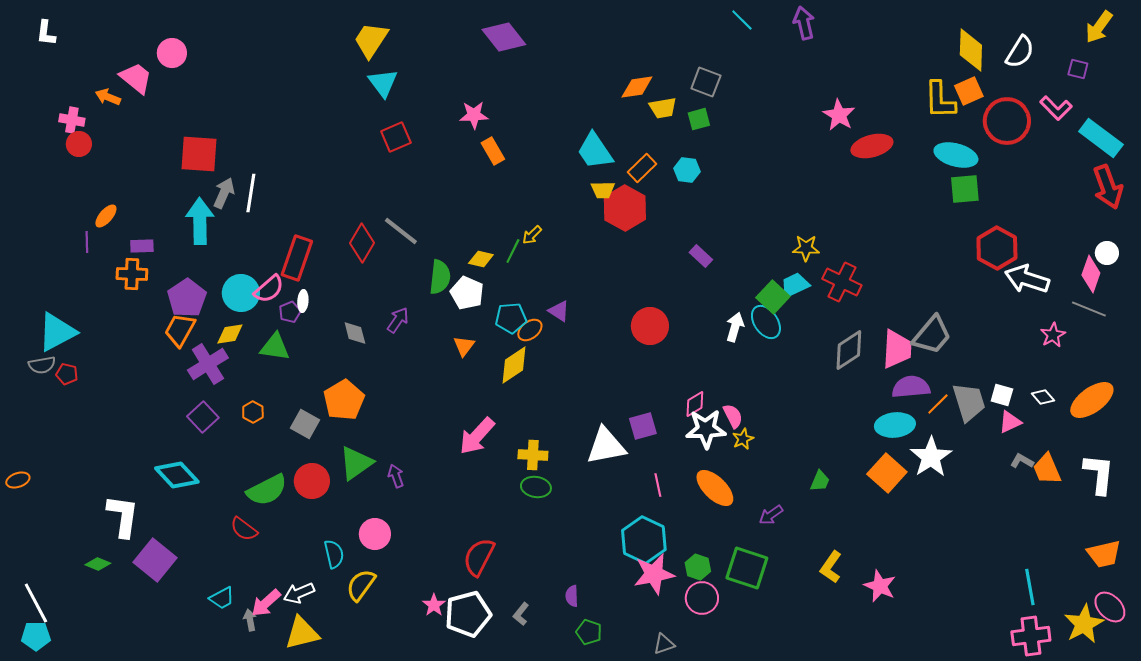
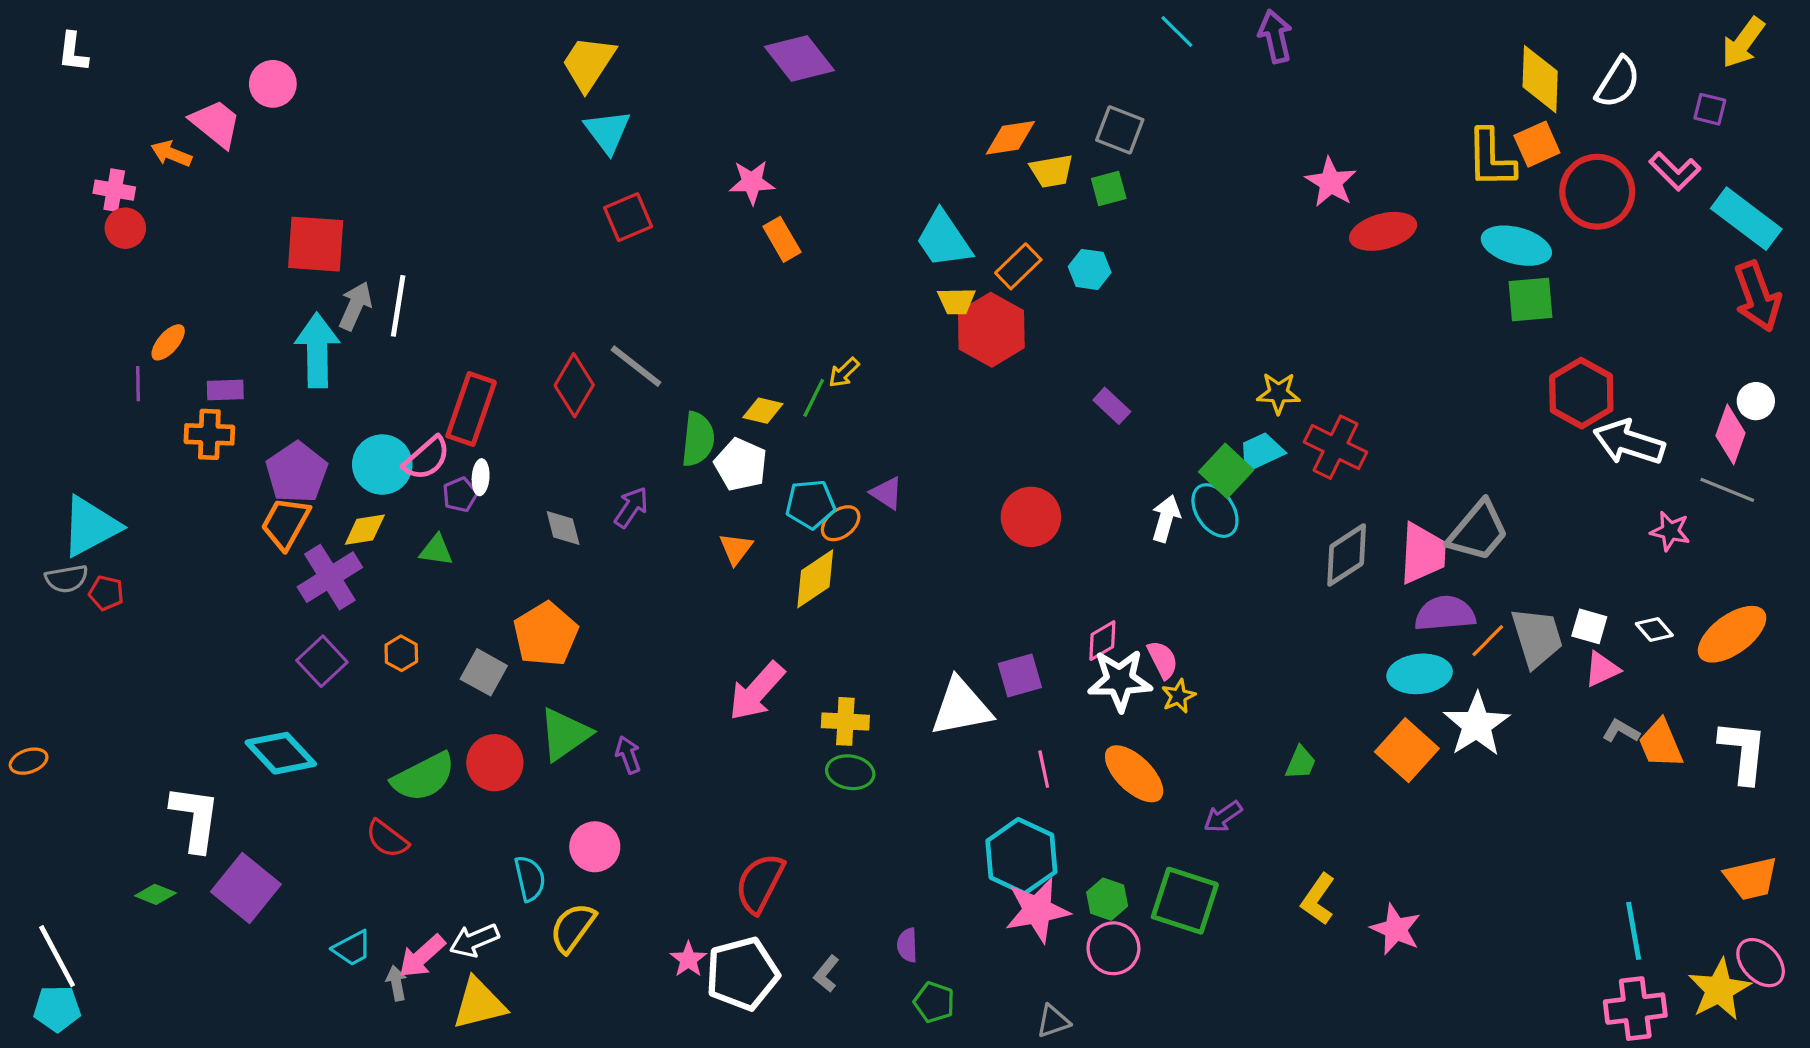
pink star: (1053, 335) -> (1670, 531), turned -30
green triangle: (275, 347) -> (436, 550), size x0.7

